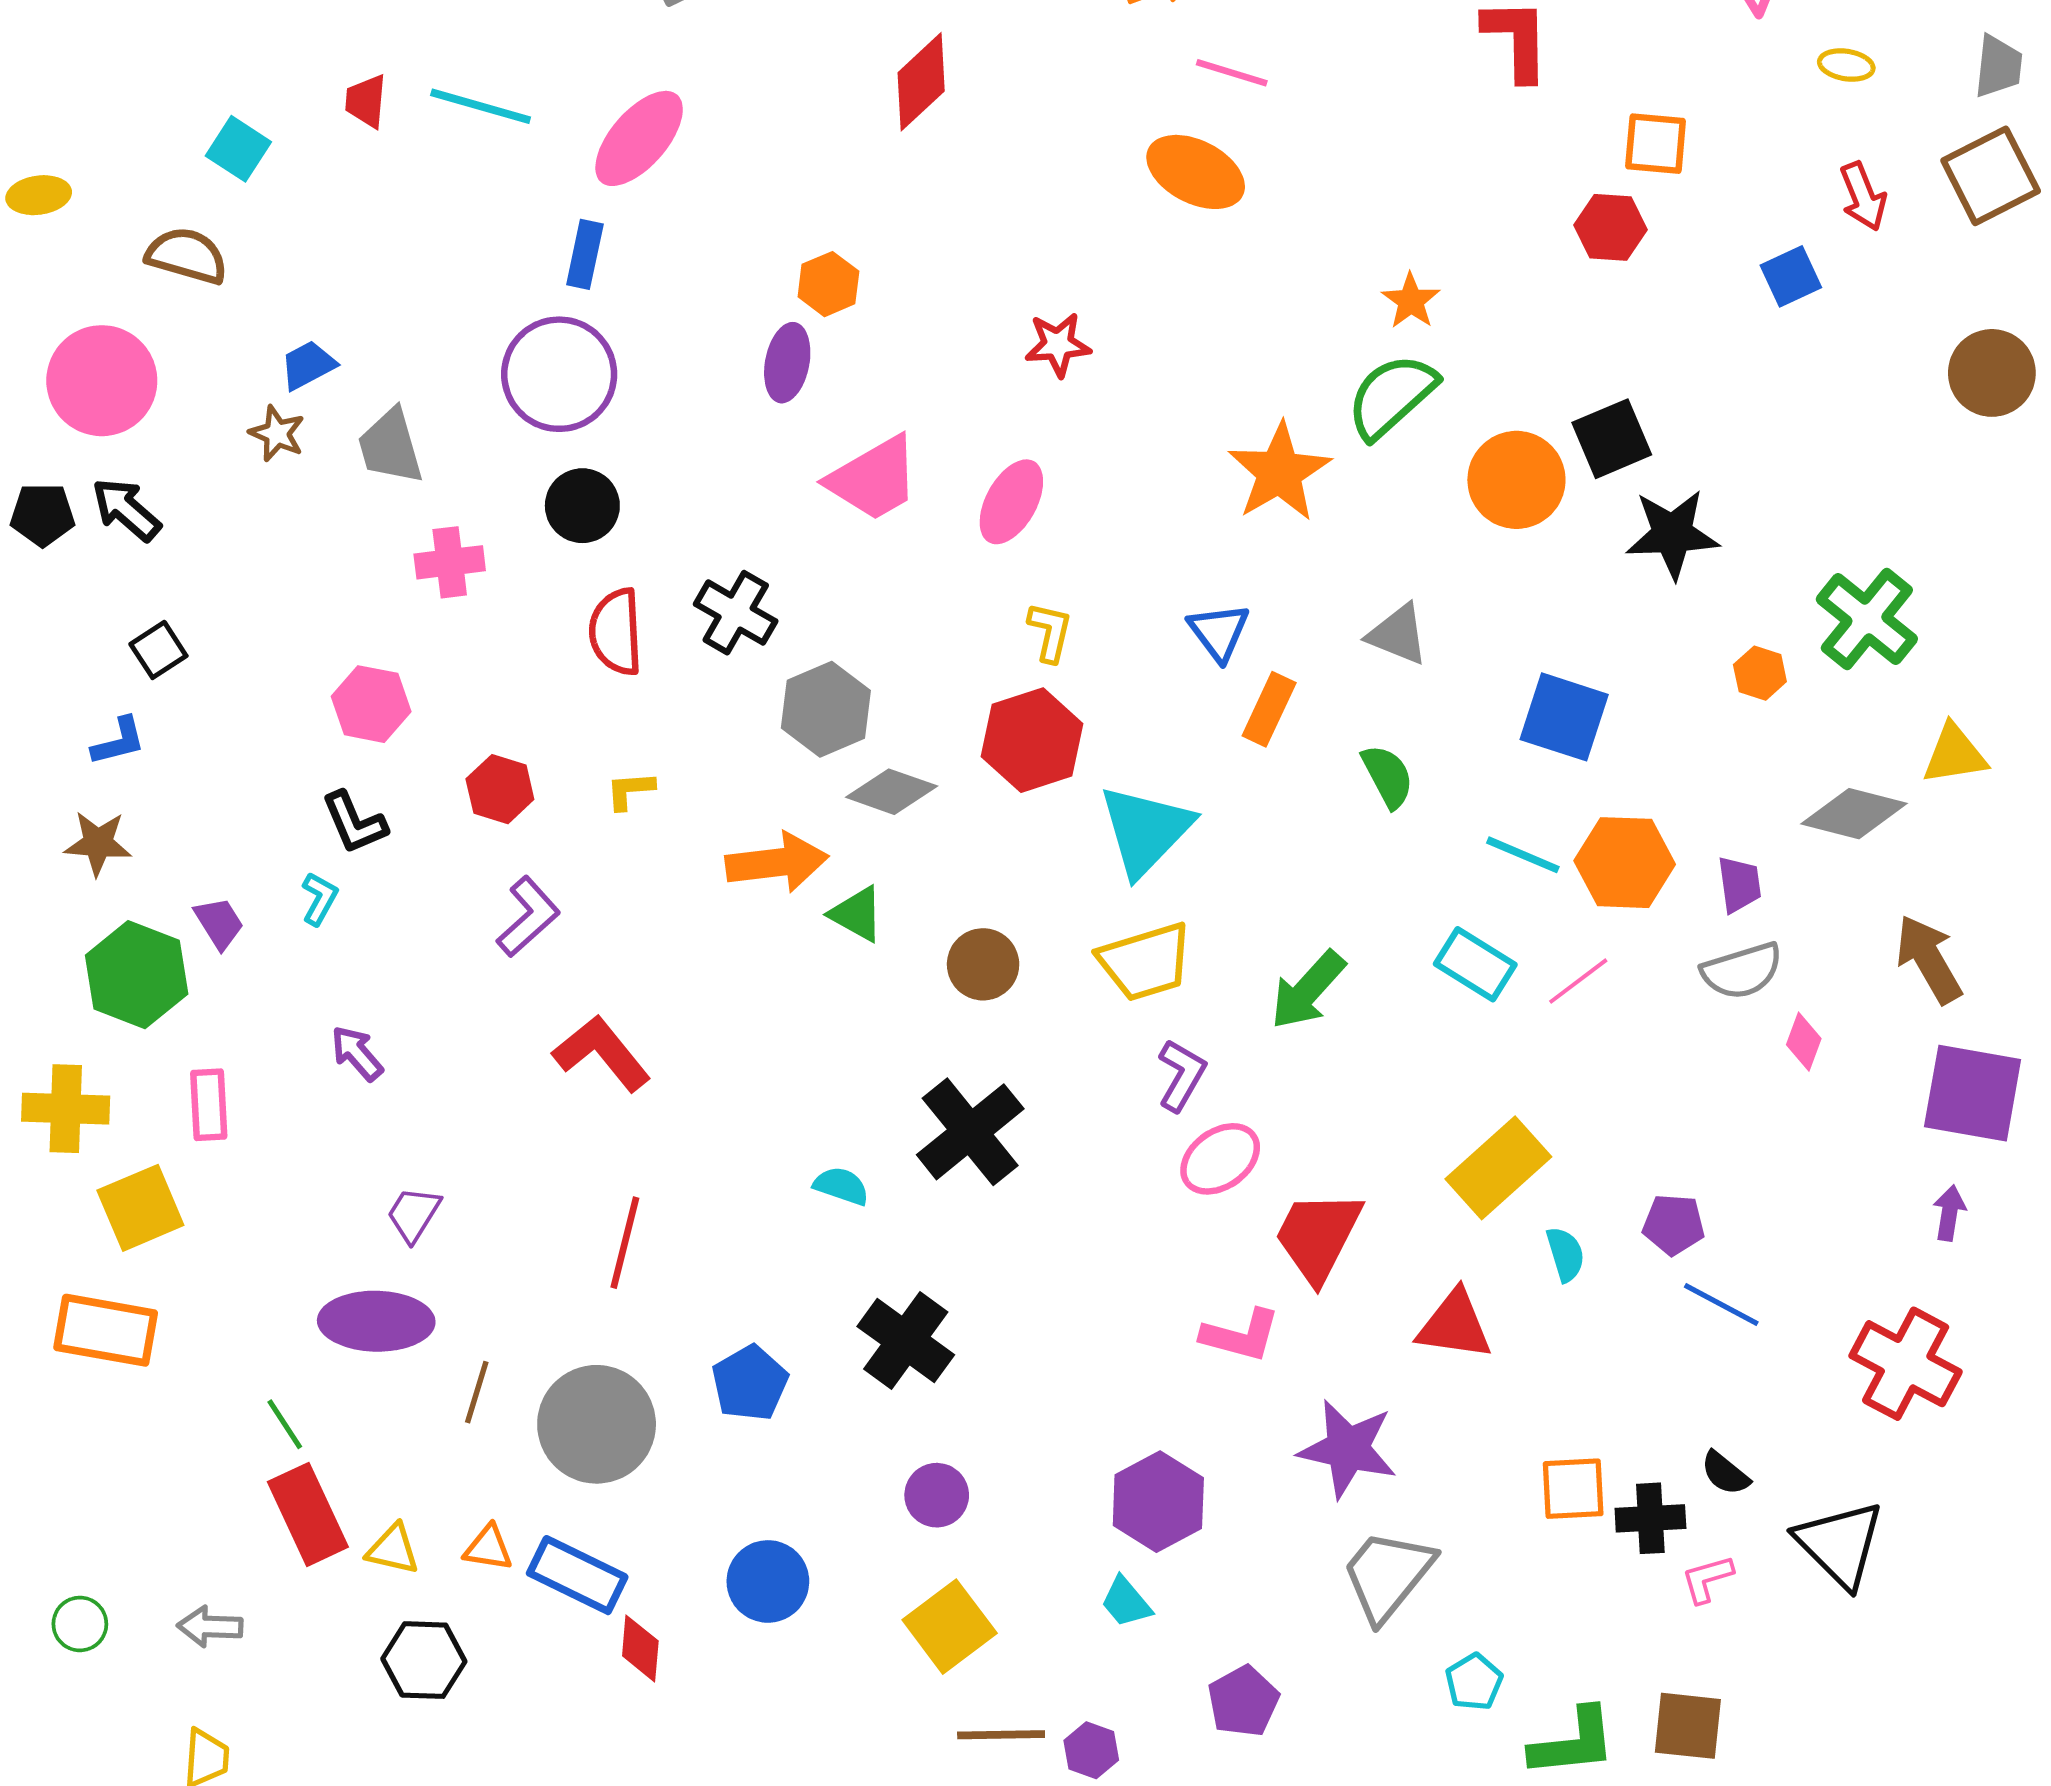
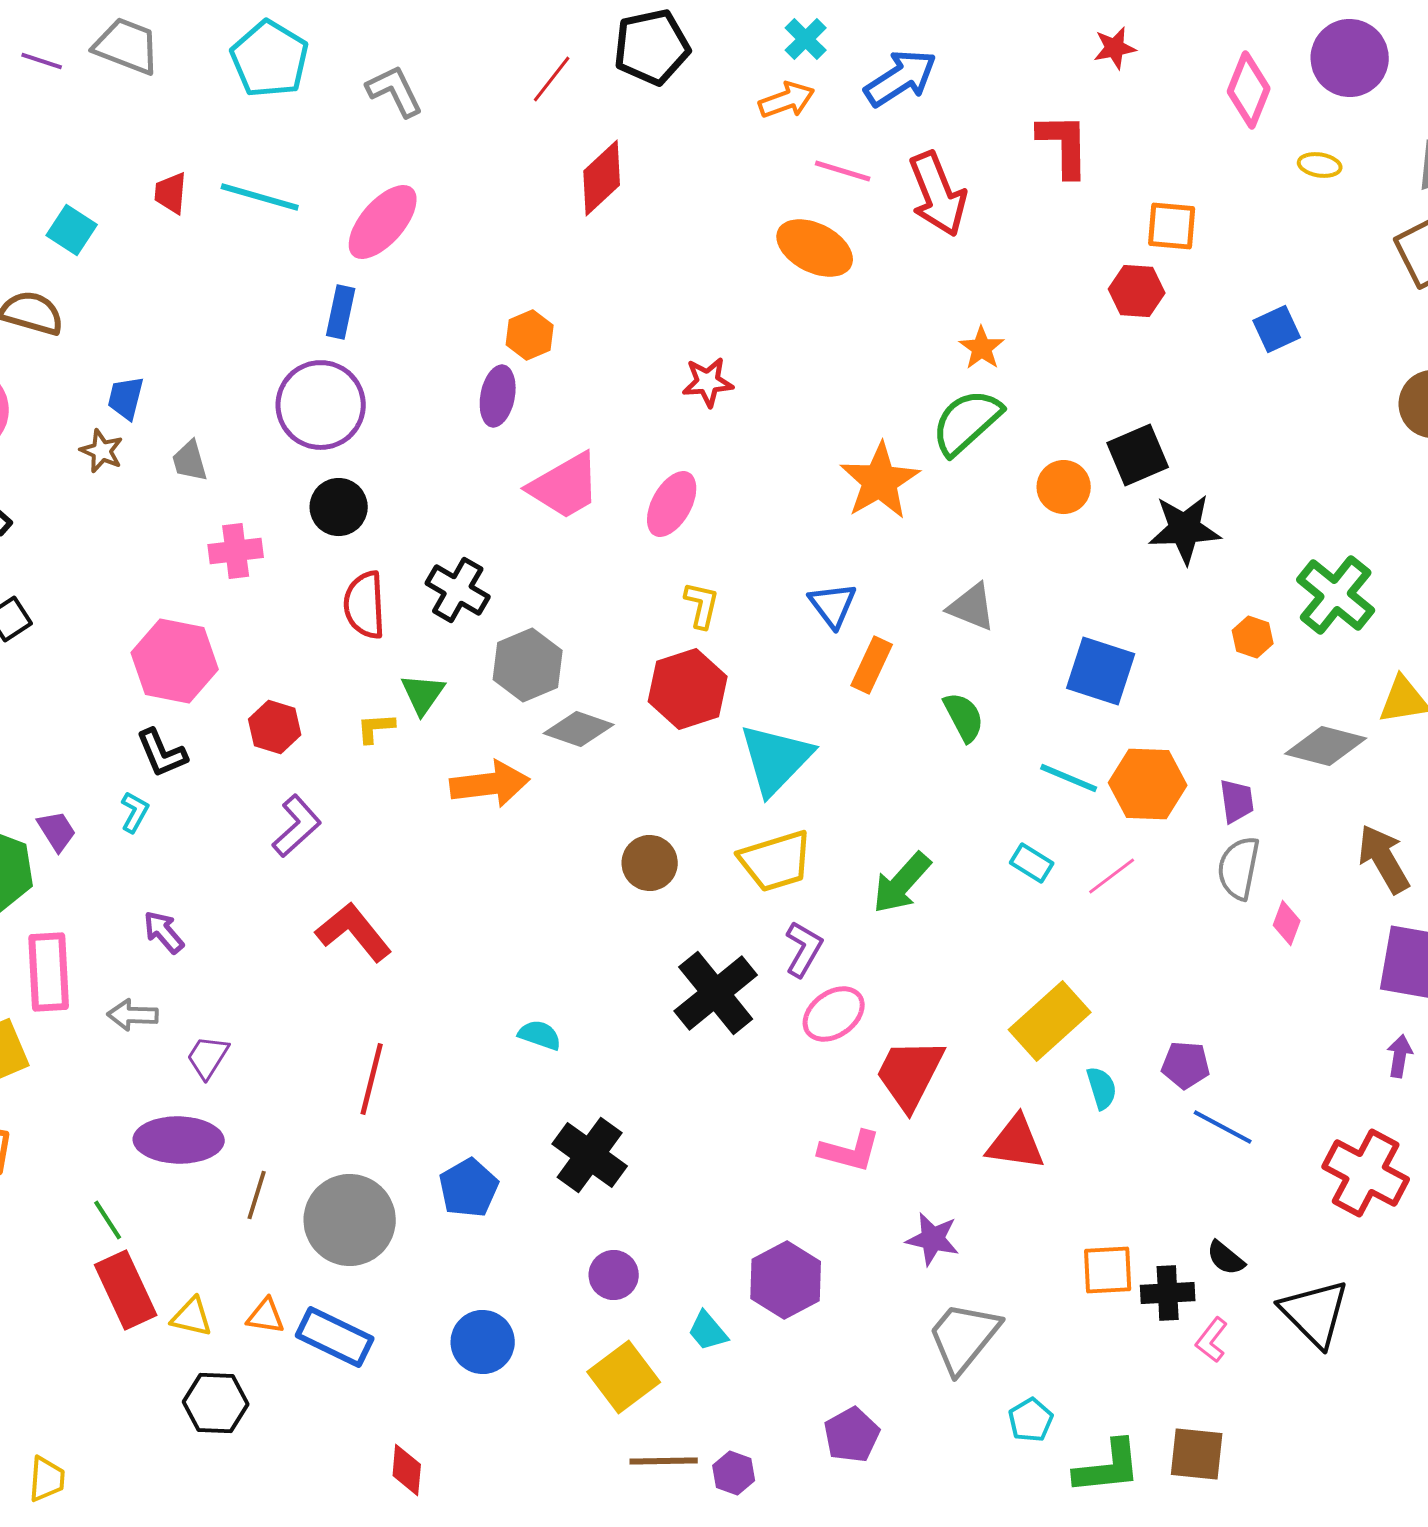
red arrow: (1863, 196) -> (938, 194), moved, size x1.6
blue trapezoid: (308, 365) -> (126, 398), turned -48
gray trapezoid: (390, 446) -> (190, 461), size x0.7
orange circle: (1516, 480) -> (1064, 487), size x0.7
pink hexagon: (371, 704) -> (175, 661), size x1.4
green triangle: (857, 914) -> (423, 694), moved, turned 36
cyan rectangle: (1475, 964) -> (1032, 863), size x0.7
gray semicircle: (1742, 971) -> (1239, 868), turned 118
pink rectangle: (209, 1105) -> (49, 972), size x1.4
black cross: (970, 1132) -> (716, 993), moved
purple star: (1348, 1449) -> (933, 1239), size x0.7
pink L-shape: (1707, 1579) -> (1212, 1340), turned -36
cyan trapezoid: (1126, 1602) -> (708, 1331), moved
gray arrow: (210, 1627) -> (133, 1015), moved
red diamond: (640, 1648) -> (407, 1470), moved

